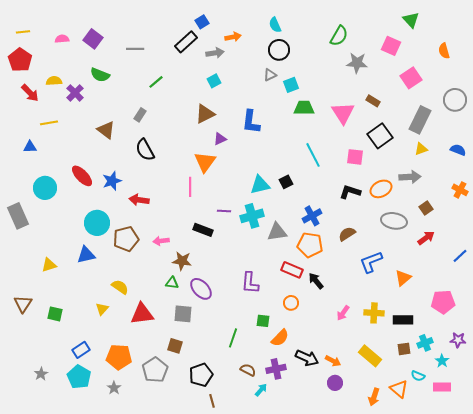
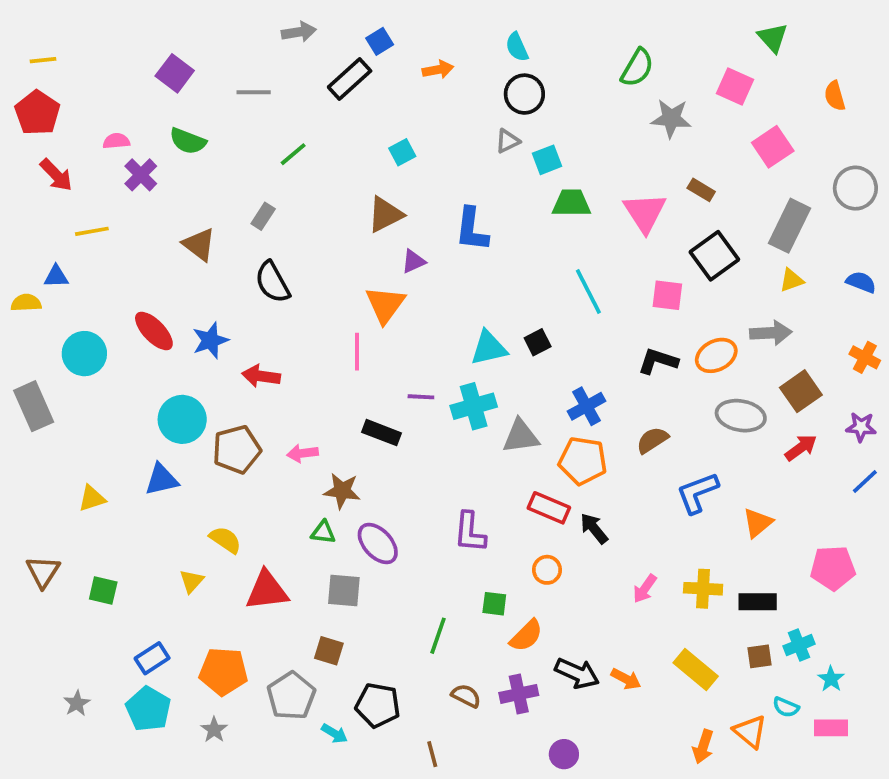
pink semicircle: (62, 39) -> (116, 141), moved
gray arrow: (215, 53) -> (299, 32), moved
yellow semicircle: (54, 81) -> (26, 303), moved
brown square: (426, 208) -> (801, 391), size x1.5
purple star: (458, 340) -> (861, 427), moved
black pentagon: (201, 375) -> (378, 705), turned 30
purple circle: (335, 383) -> (564, 754), moved
cyan arrow: (261, 390) -> (334, 733), moved, turned 80
brown line: (212, 401) -> (432, 754), moved

